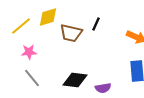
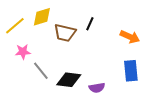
gray line: (32, 78) -> (41, 71), moved

